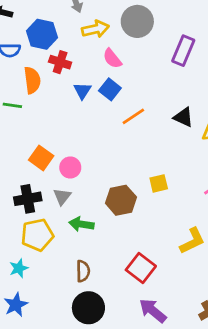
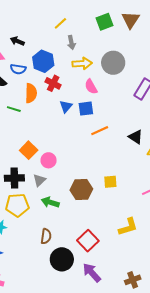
blue square: (110, 89) -> (86, 109), turned 35
black circle: (88, 308) -> (62, 259), moved

